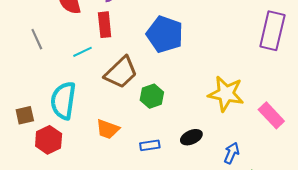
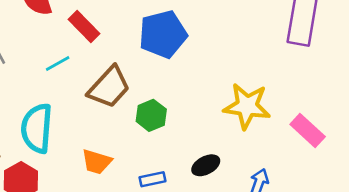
red rectangle: (105, 25) -> (84, 27), turned -35
blue pentagon: (165, 34) -> (163, 34), turned -30

